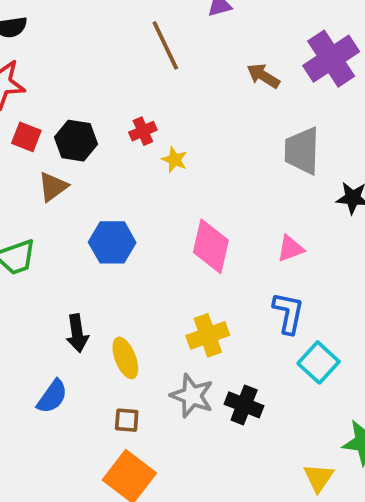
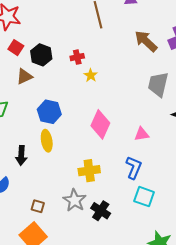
brown arrow: (263, 76) -> (146, 41), size x1.4
yellow ellipse: (125, 358) -> (47, 141), moved
cyan square: (319, 362) -> (144, 197), turned -35

